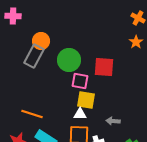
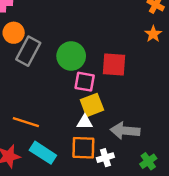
orange circle: (41, 41) -> (14, 33), moved
yellow square: (86, 100) -> (92, 105), turned -30
gray arrow: (113, 121) -> (125, 131), size x1.6

